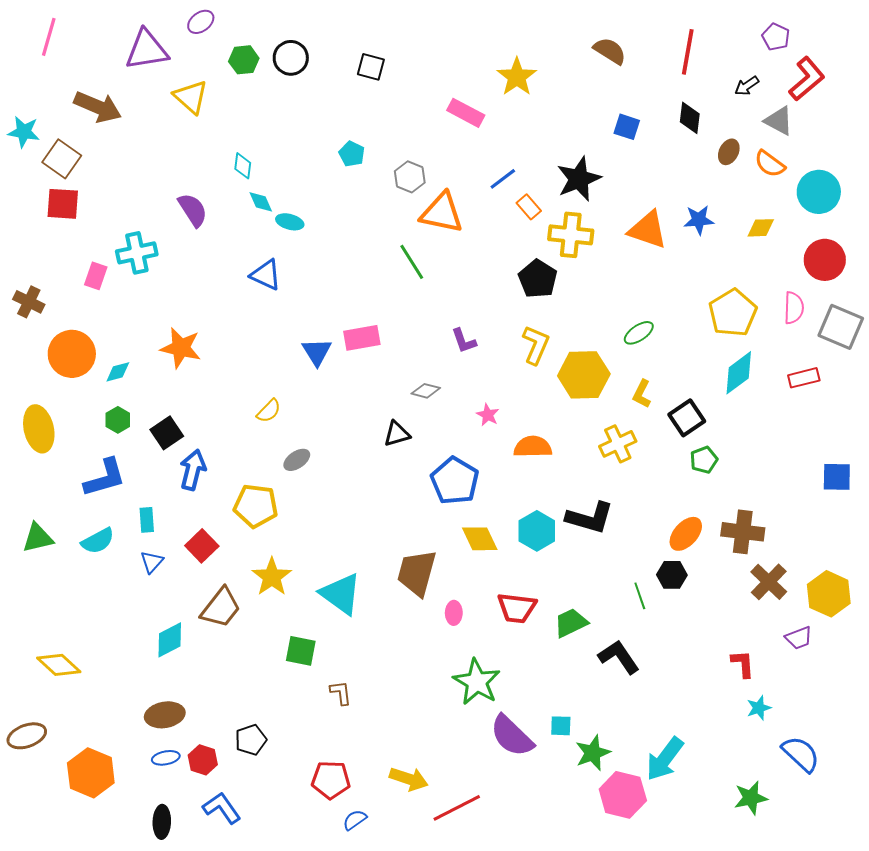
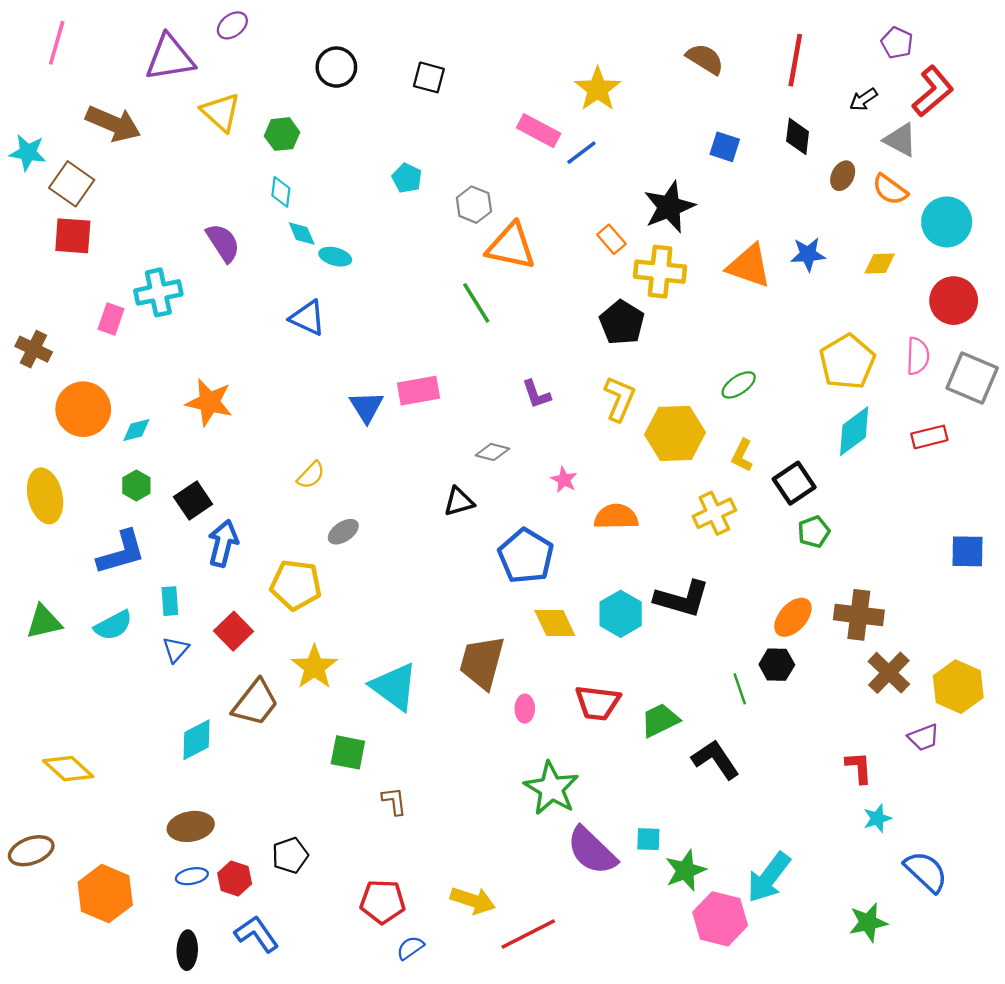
green hexagon: (244, 60) -> (282, 134), moved
blue line: (503, 179) -> (581, 153), moved

